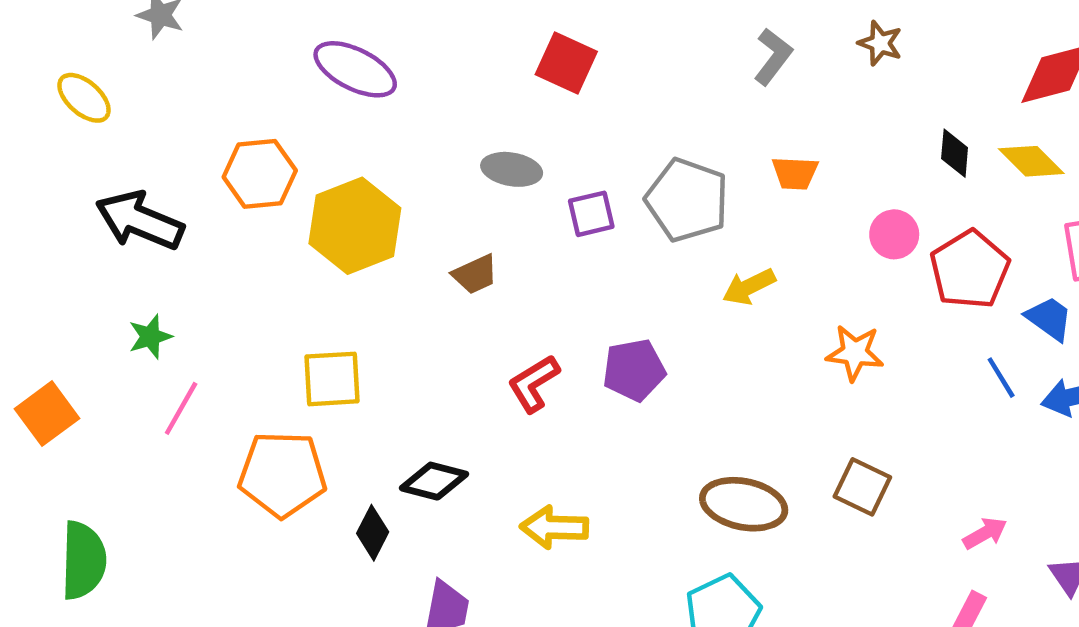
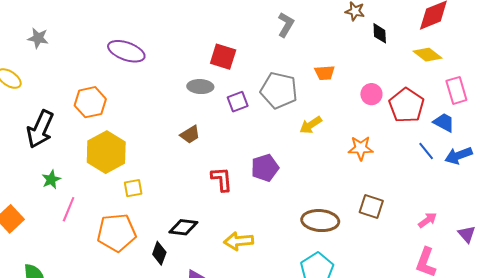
gray L-shape: (773, 57) -> (286, 25), moved
red square: (566, 63) -> (223, 57), moved
black diamond: (955, 153) -> (380, 33), moved
black arrow: (140, 221) -> (40, 129), turned -81
yellow hexagon: (355, 226) -> (106, 152), moved
yellow square: (332, 379) -> (133, 188), size x0.7
red L-shape: (534, 384) -> (222, 179), turned 124

